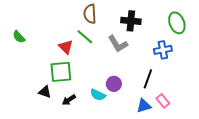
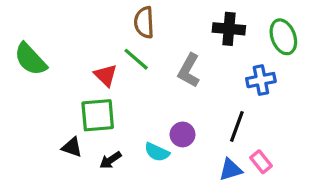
black cross: (131, 21) -> (229, 29), moved
green semicircle: (19, 37) -> (30, 59), size x1.6
gray L-shape: (118, 44) -> (189, 70), turned 60

